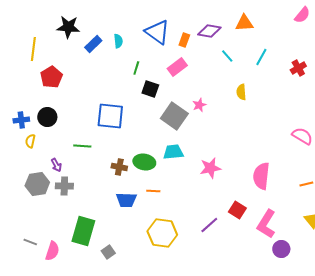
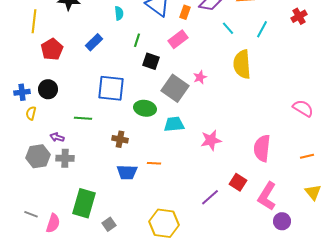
blue rectangle: (93, 44) -> (94, 42), moved
red cross: (298, 68) -> (299, 16), moved
yellow semicircle: (241, 92) -> (242, 64), size x1.8
green ellipse: (144, 162) -> (145, 108), moved
purple arrow: (56, 165) -> (57, 137), turned 136
yellow hexagon: (162, 233) -> (164, 223), moved

